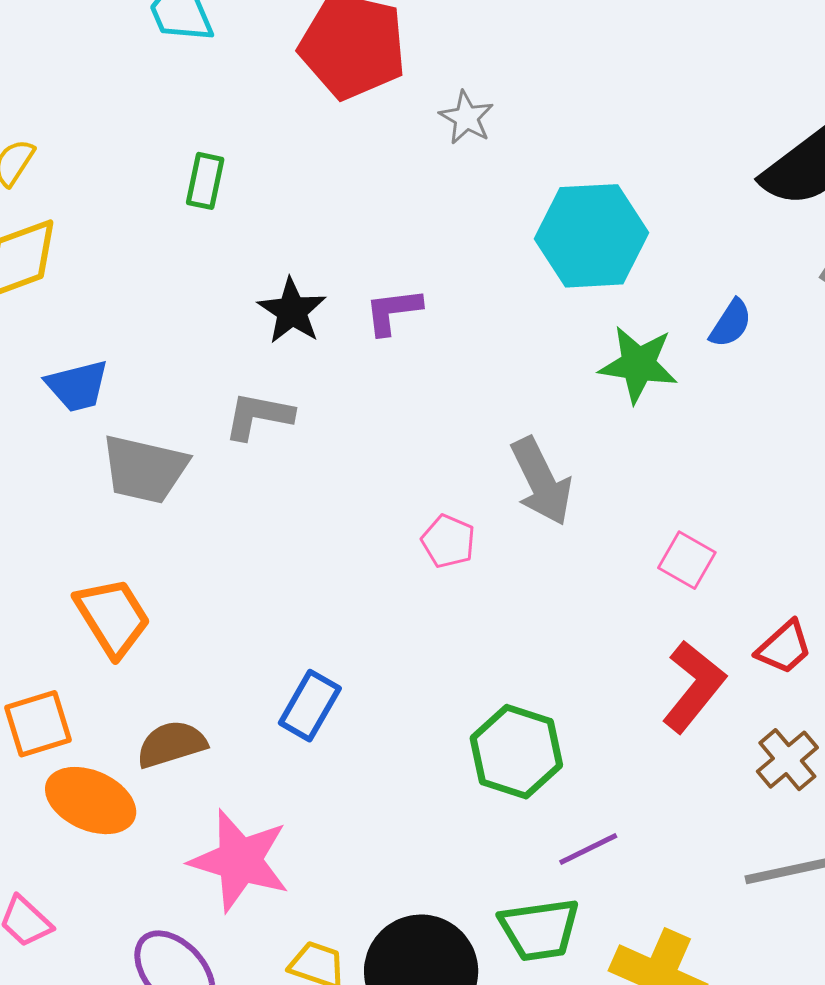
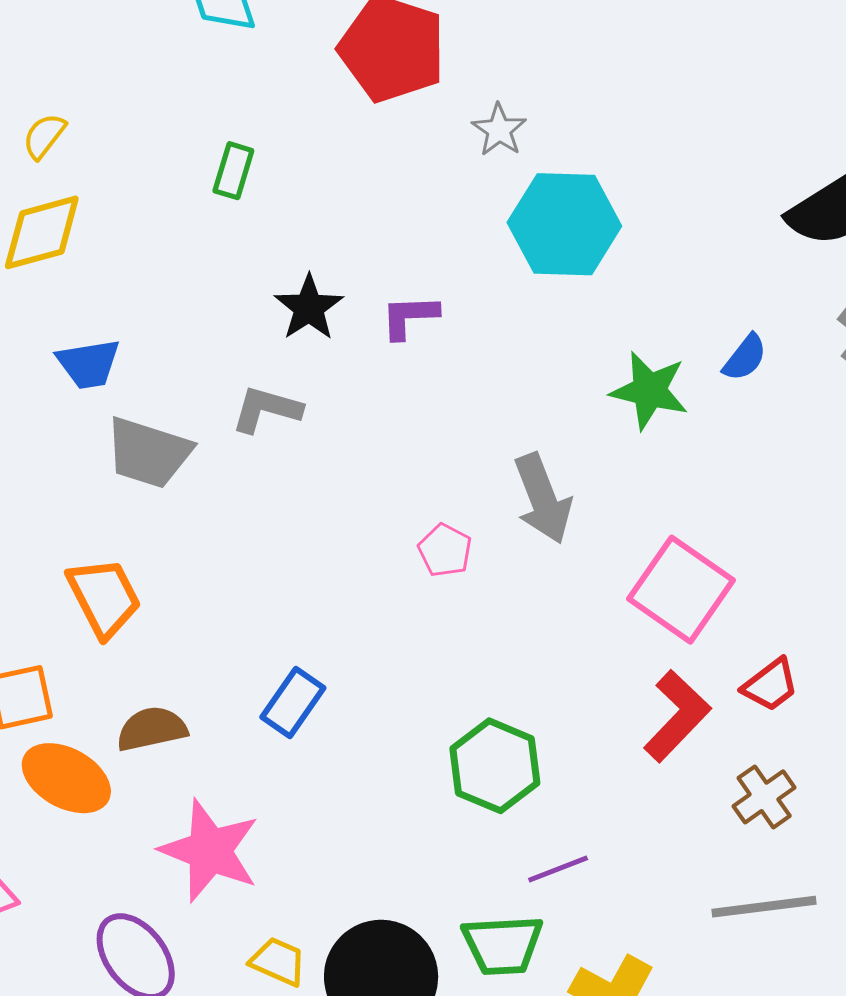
cyan hexagon: (592, 236) -> (564, 224), moved
pink square: (687, 560) -> (681, 590), size x1.8

